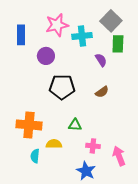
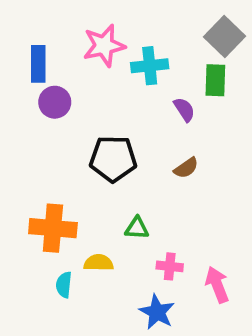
gray square: (111, 21) -> (224, 36), moved
purple circle: (46, 56) -> (55, 102), moved

